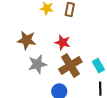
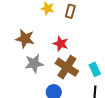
brown cross: (70, 65) -> (67, 67), turned -30

